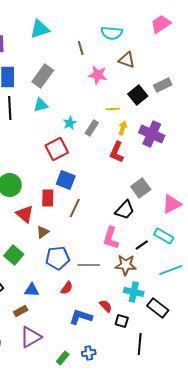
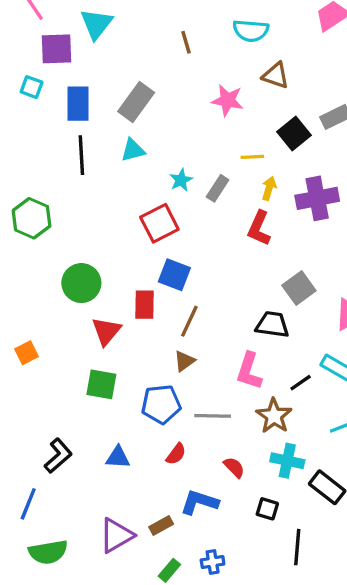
cyan triangle: (40, 29) -> (96, 24), moved, turned -35
brown line: (81, 48) -> (186, 42), moved
purple cross: (152, 134) -> (317, 198), turned -35
black trapezoid: (125, 210) -> (272, 325), turned -125
red triangle: (25, 214) -> (106, 331), turned 30
brown triangle: (43, 232) -> (184, 361), moved
green square: (14, 255) -> (101, 384), moved, turned -30
brown star: (126, 265) -> (274, 416), turned 30
red semicircle: (106, 306) -> (234, 467), moved
brown rectangle: (21, 311) -> (161, 525), moved

